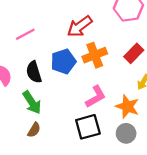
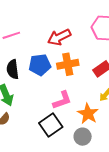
black square: (88, 127) -> (51, 125), turned -30

